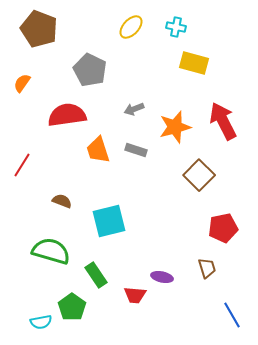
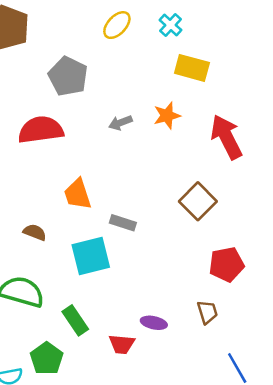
cyan cross: (176, 27) -> (170, 25), turned 30
orange star: (175, 127) -> (167, 116), moved, size x0.7
orange trapezoid: (98, 150) -> (78, 194), moved
gray rectangle: (136, 150) -> (123, 223), moved

